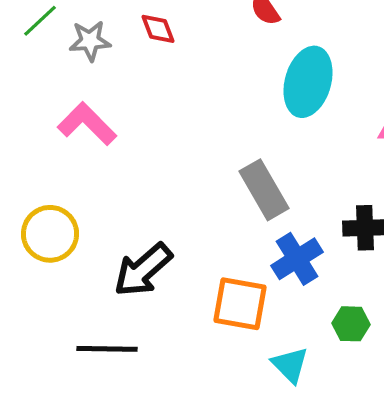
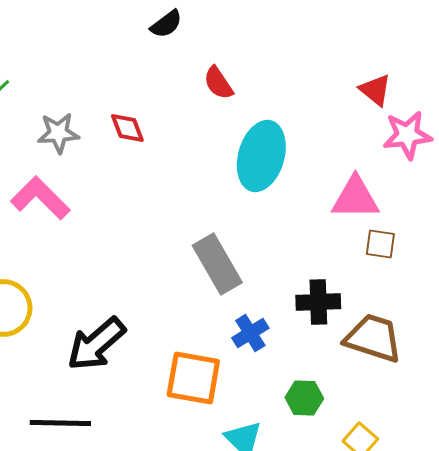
red diamond: (158, 29) -> (127, 128), moved
gray star: (90, 41) -> (58, 133), moved
blue cross: (297, 259) -> (250, 333), size x0.7

